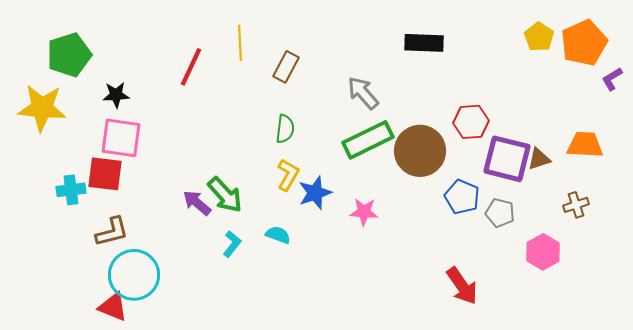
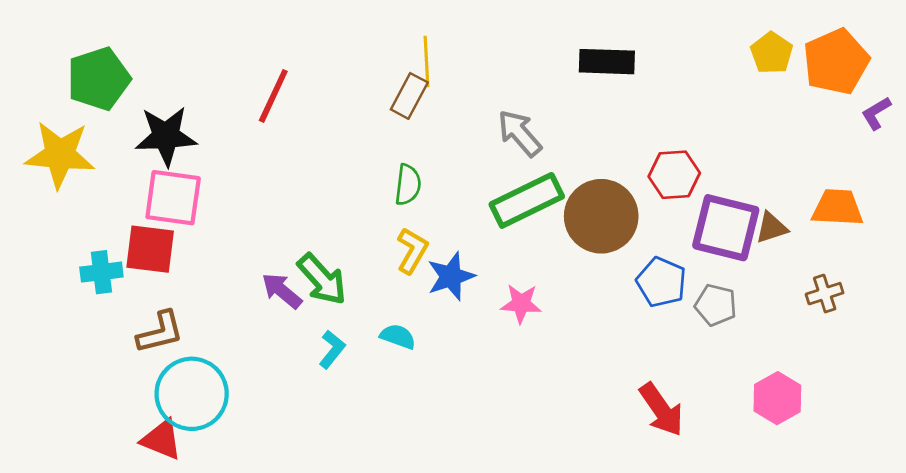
yellow line: (240, 43) -> (427, 62), moved
black star: (116, 95) -> (166, 136), size x1.6
pink hexagon: (543, 252) -> (777, 398), moved

